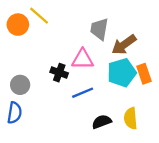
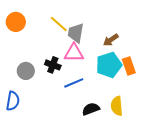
yellow line: (39, 16) -> (59, 24), moved
gray trapezoid: (99, 29) -> (76, 33), moved
brown arrow: (124, 45) -> (111, 40), size x0.7
gray circle: (20, 85) -> (26, 71), moved

